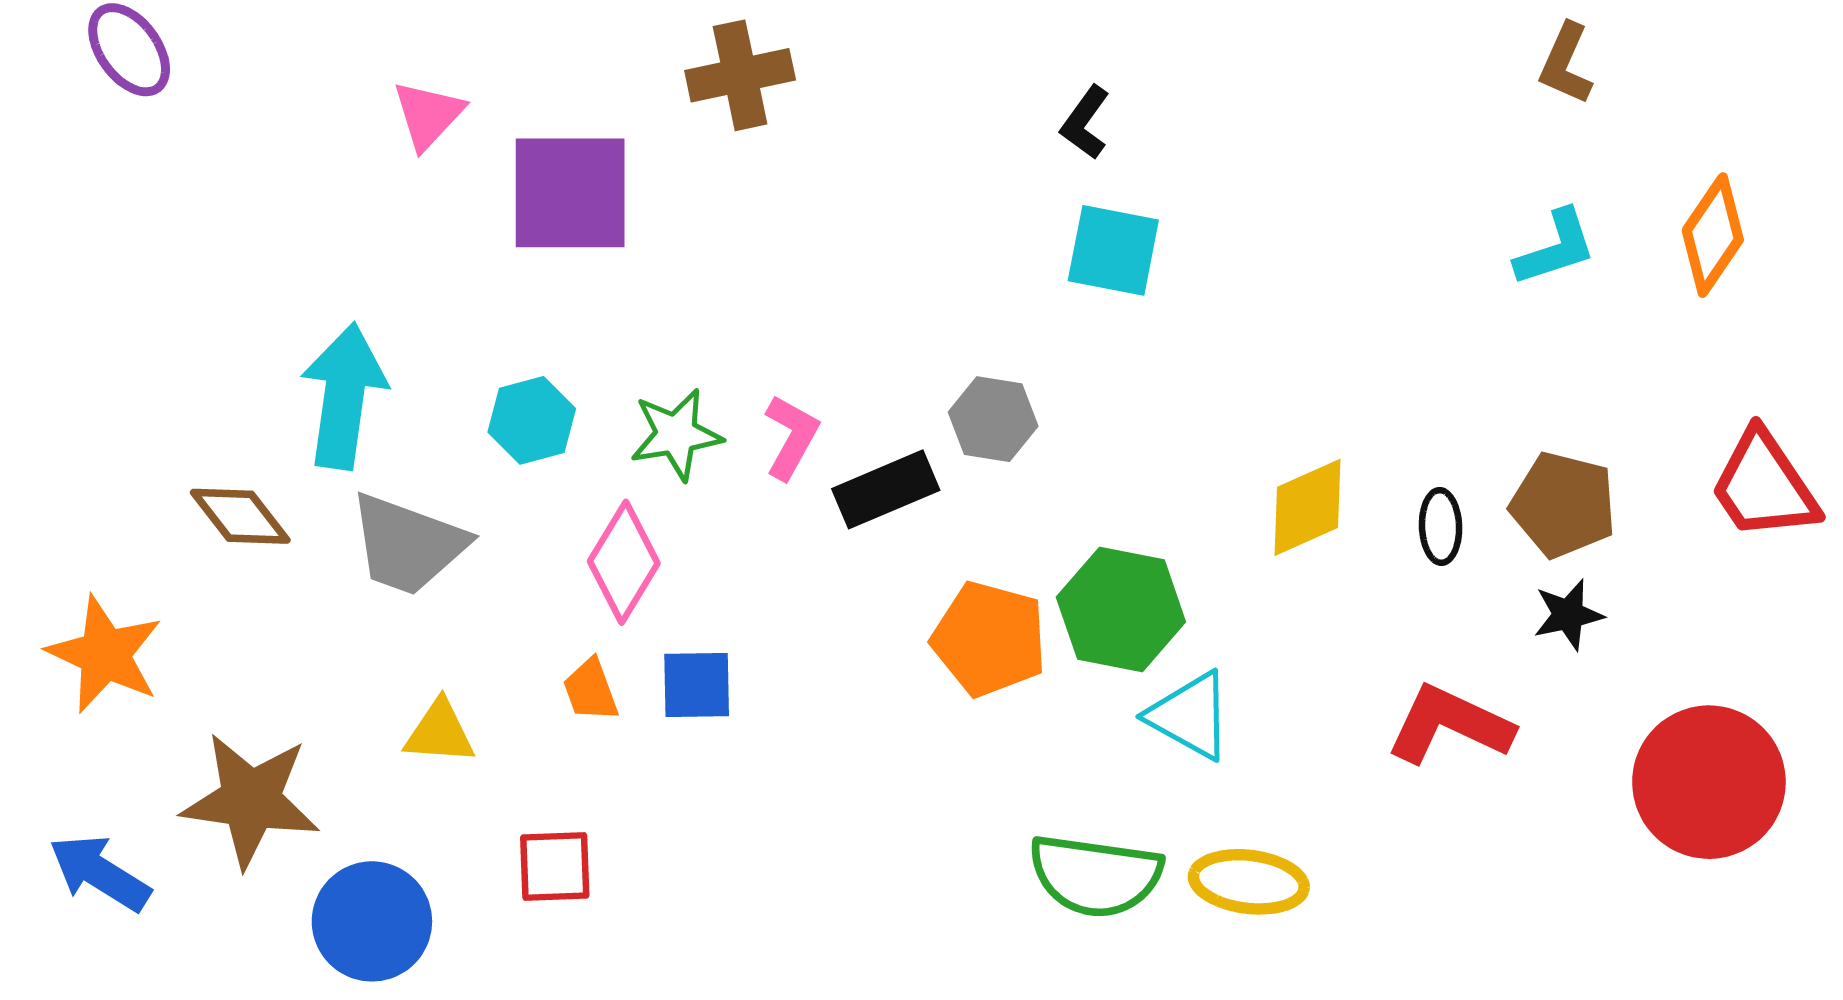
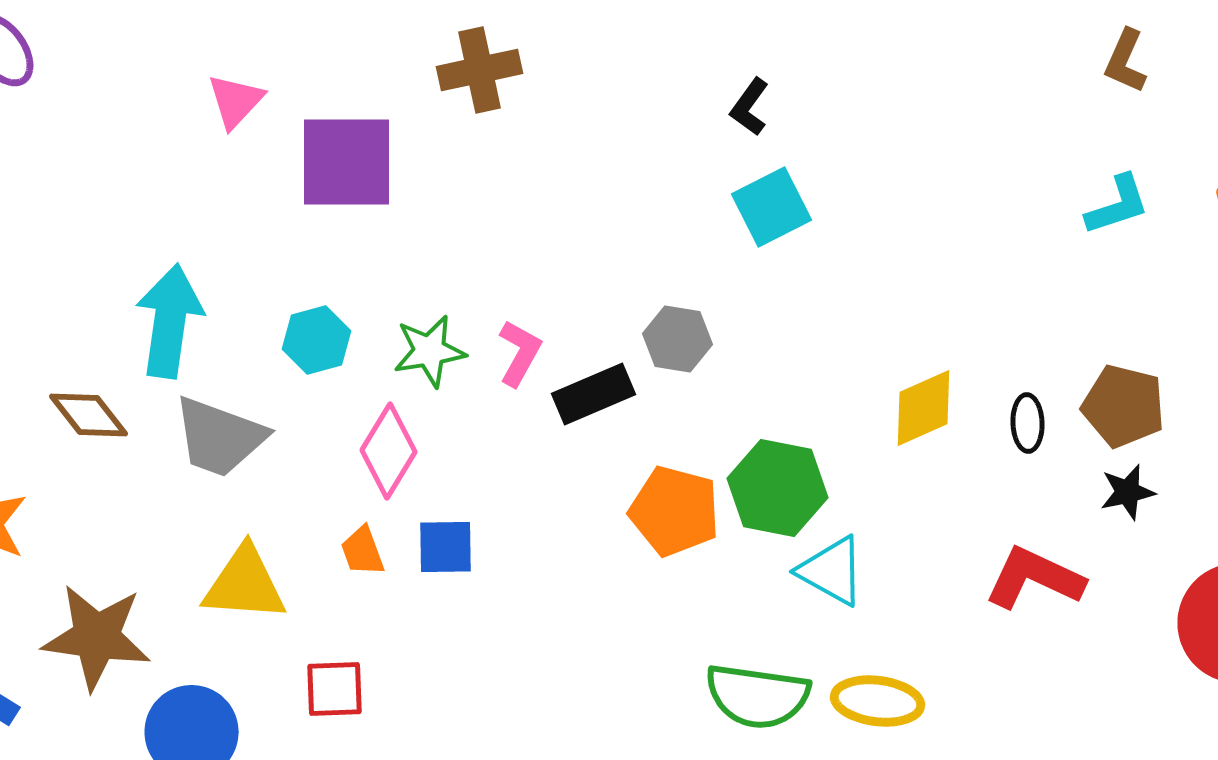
cyan square: (1113, 250) -> (772, 207), turned -38
yellow triangle: (440, 732) -> (244, 584), size x1.5

